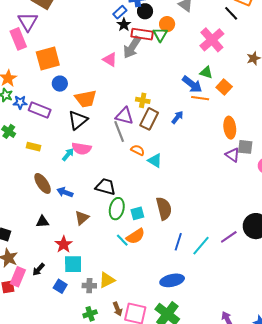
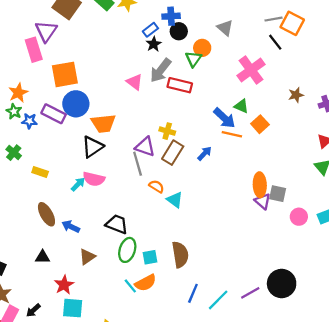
red rectangle: (142, 34) -> (180, 85), moved
blue circle: (60, 84) -> (76, 104), size x1.5
purple rectangle: (40, 110) -> (54, 114), moved
orange ellipse: (230, 128) -> (260, 185), moved

